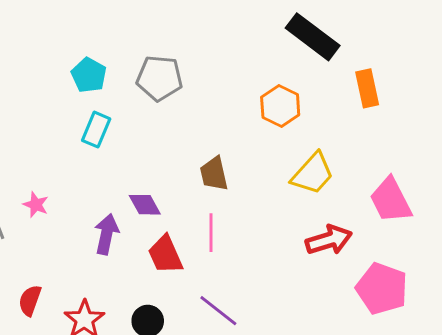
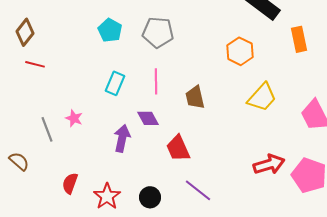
cyan rectangle: (96, 130) -> (115, 83), moved
pink line: (211, 233) -> (156, 81), moved
red arrow: (329, 240) -> (269, 164), moved
red trapezoid: (165, 255) -> (178, 148), moved

